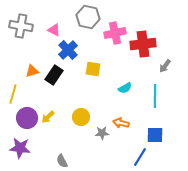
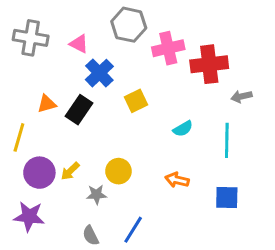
gray arrow: (165, 66) -> (241, 96), turned 40
yellow square: (93, 69) -> (136, 101), turned -35
gray star: (102, 133) -> (97, 195), moved
blue line: (140, 157) -> (133, 230), moved

